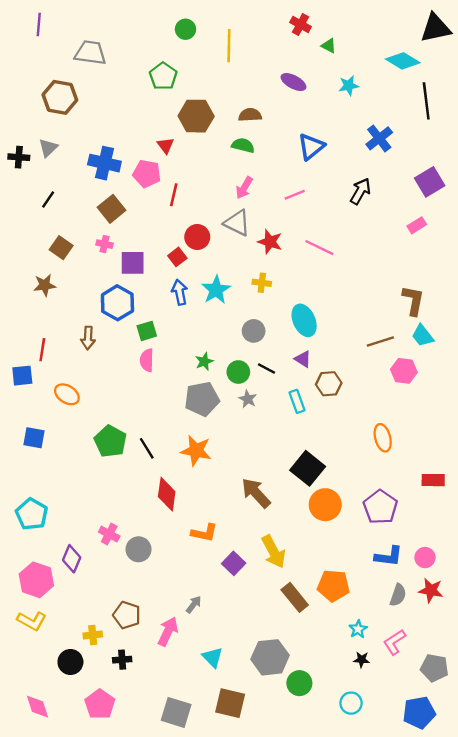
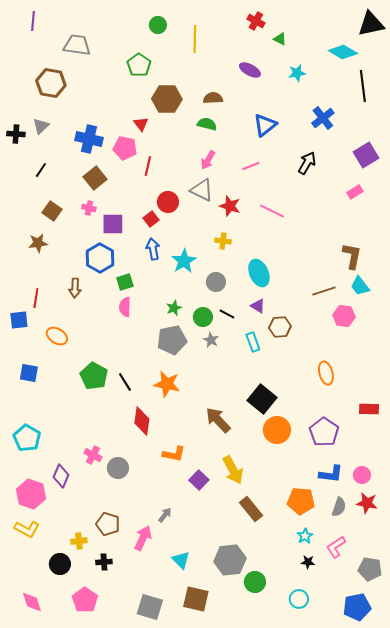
cyan star: (216, 290) -> (184, 261), moved
orange pentagon: (333, 586) -> (301, 501), moved

